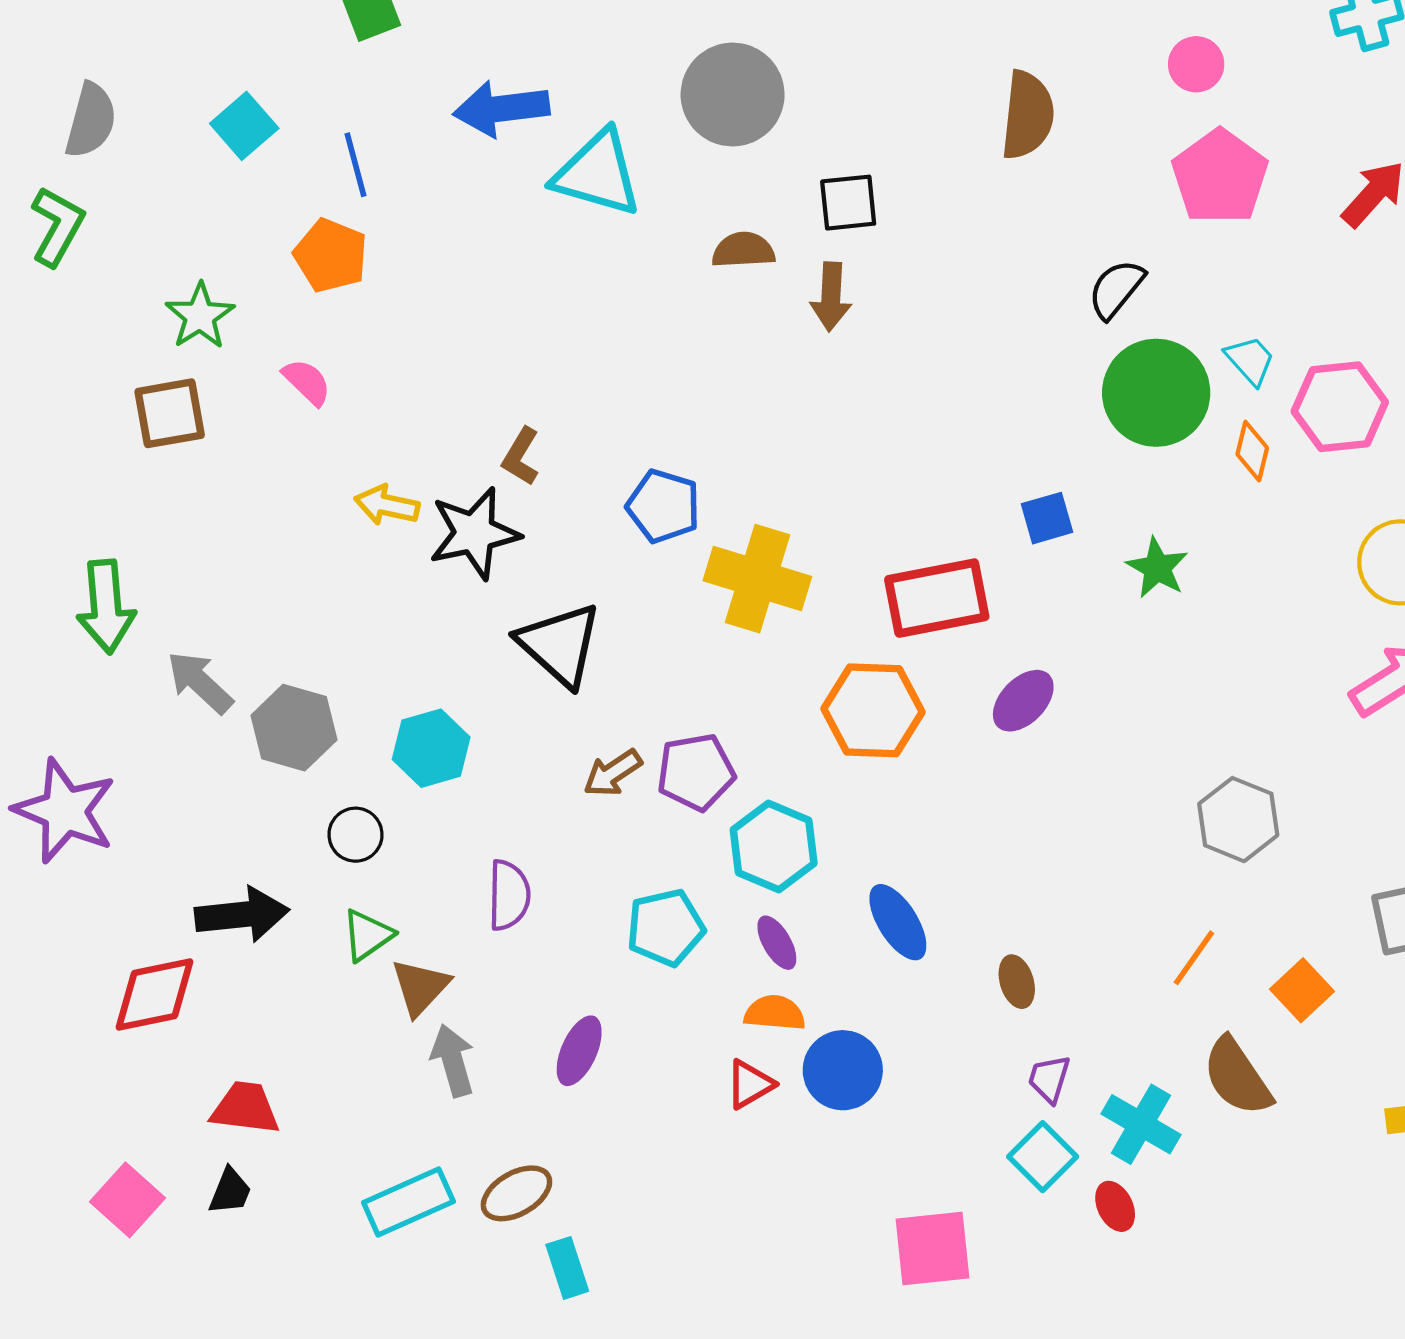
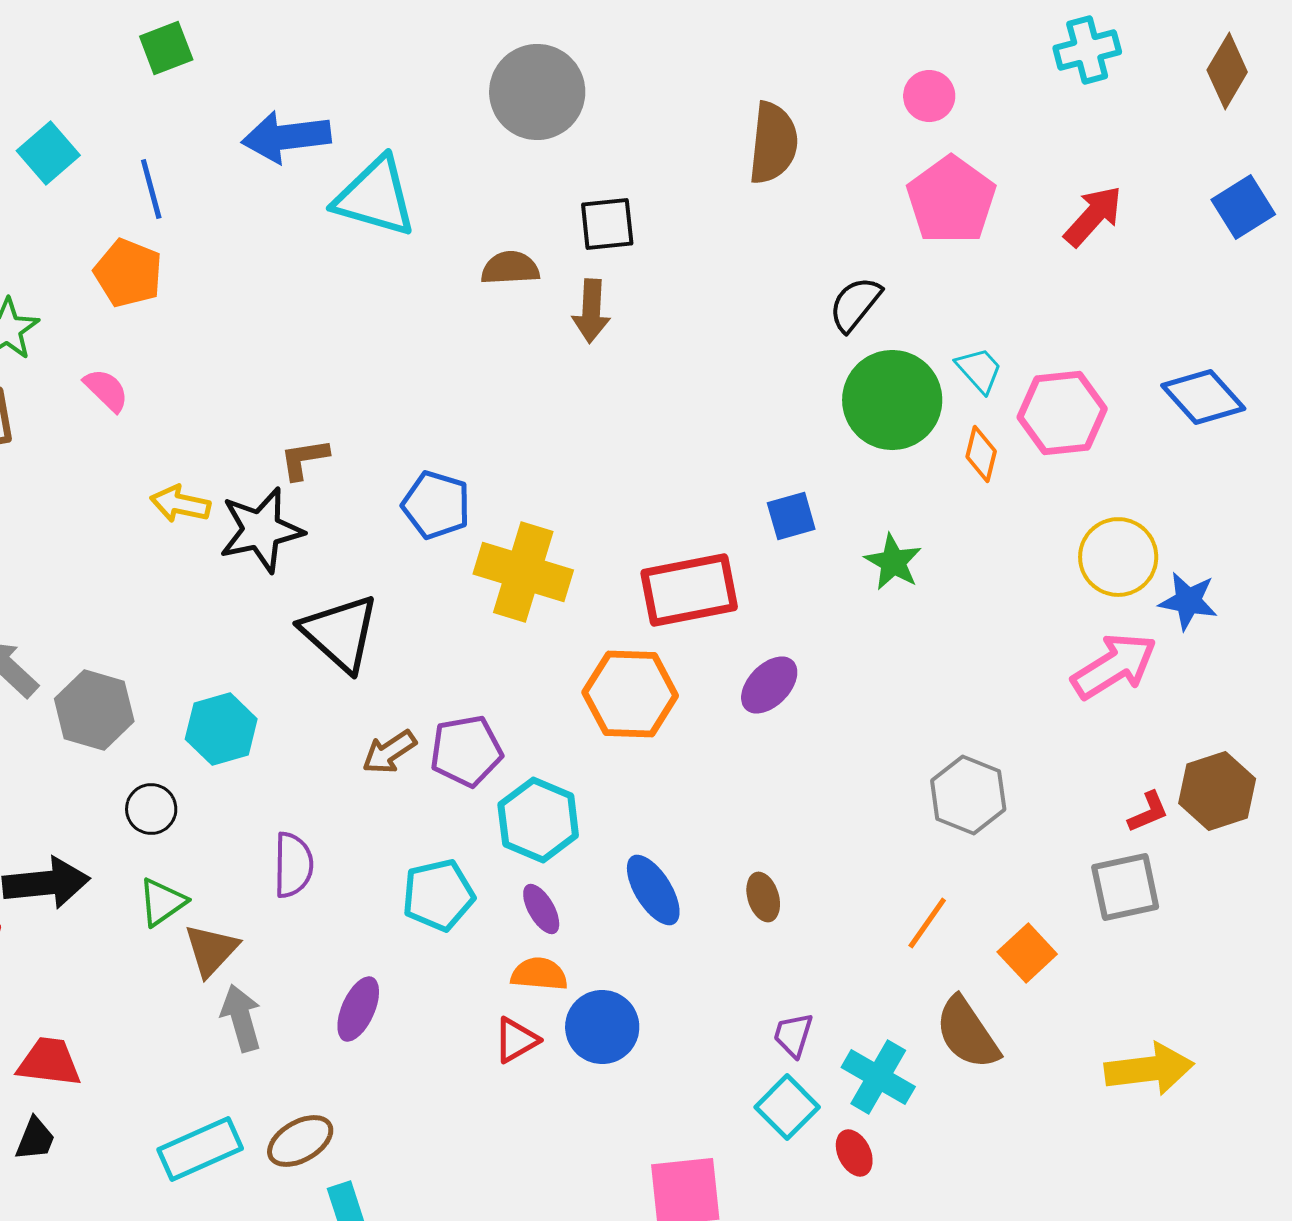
gray circle: (733, 95) -> (537, 92), moved
brown L-shape: (521, 456) -> (304, 459), turned 50
brown ellipse: (1017, 982) -> (763, 897), moved

